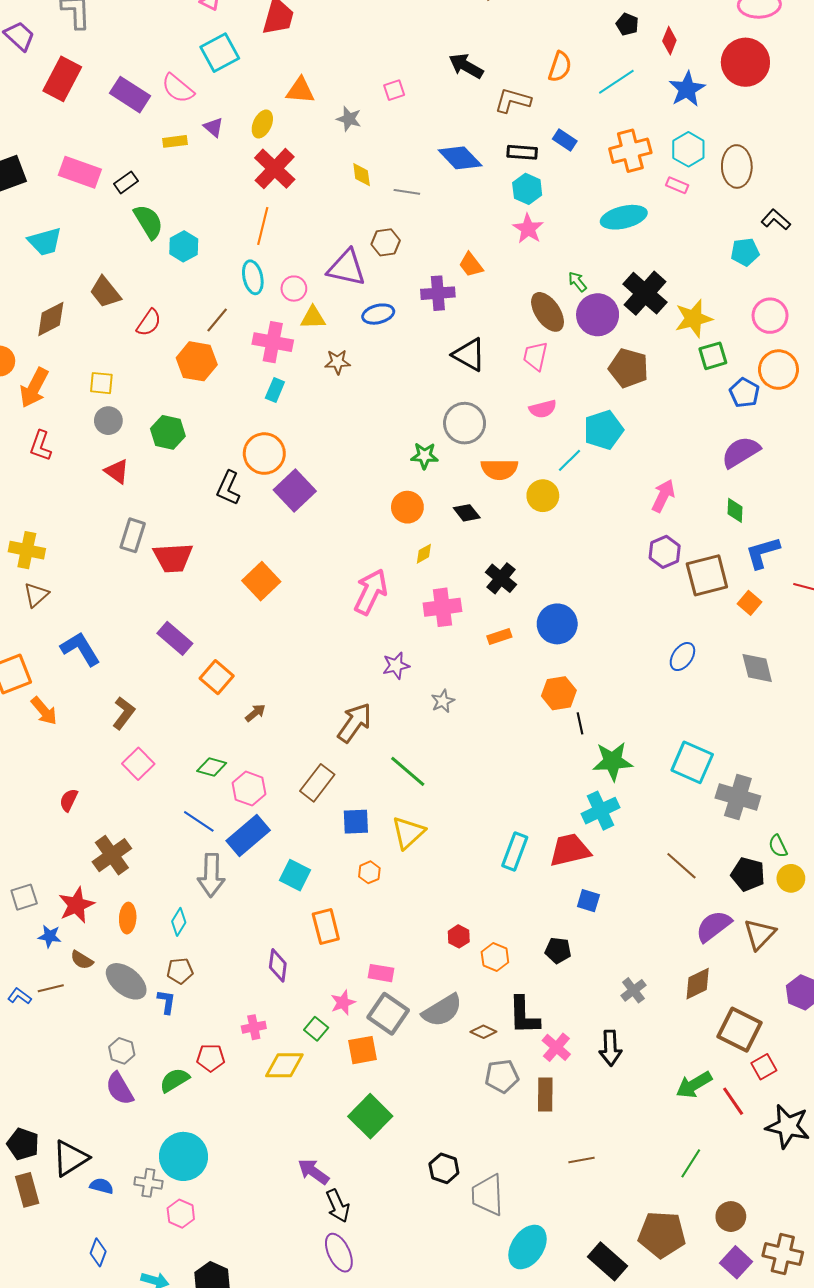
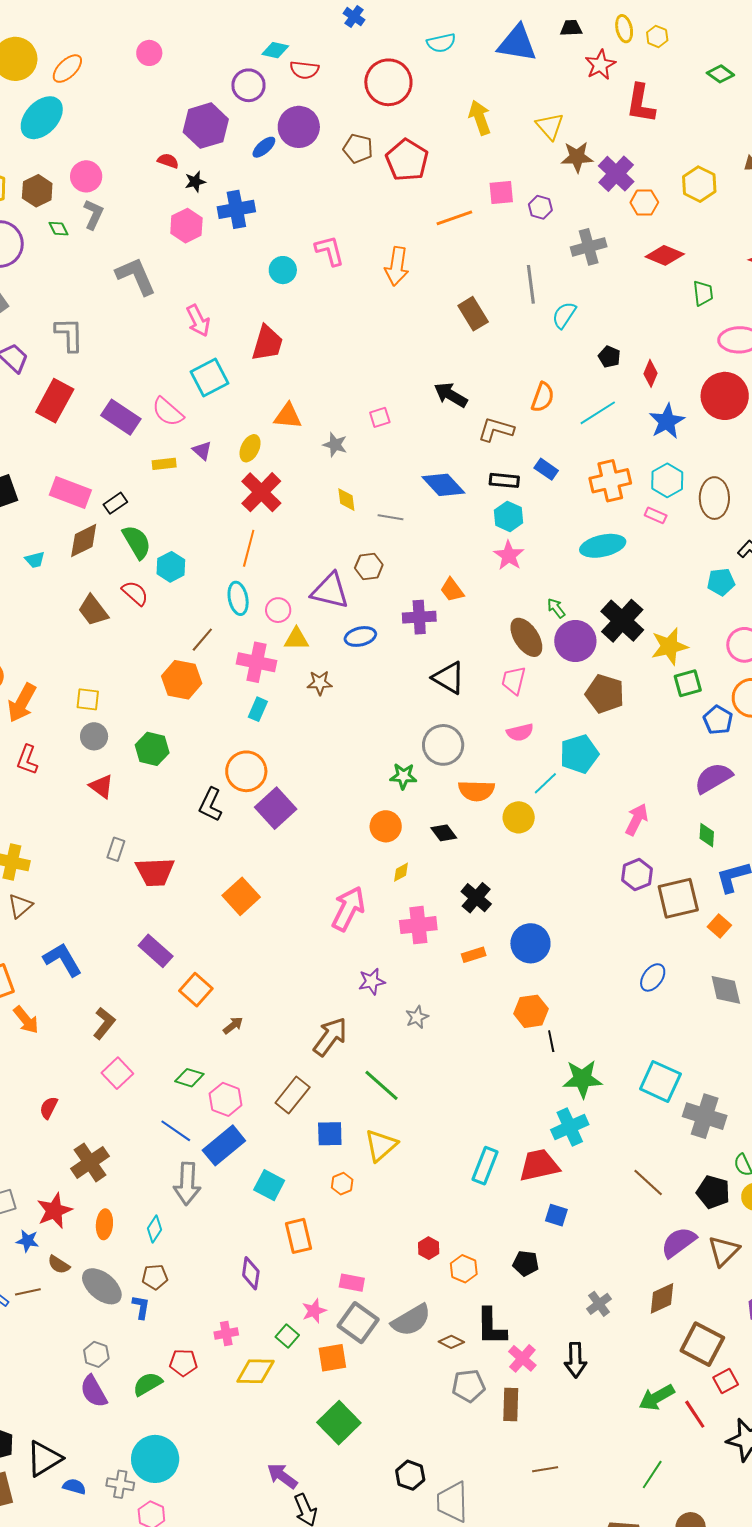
cyan trapezoid: (45, 242) -> (35, 560), size x0.6
brown diamond: (51, 319) -> (84, 540), moved
red semicircle: (149, 323) -> (135, 593), moved, turned -84
gray rectangle: (133, 535) -> (116, 849), size x0.7

